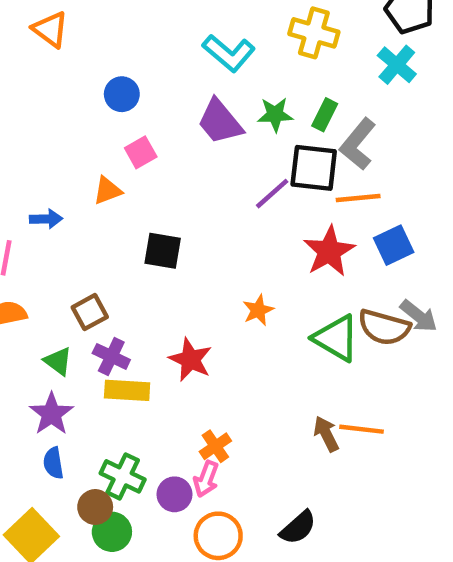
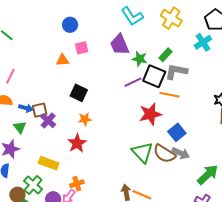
blue circle: (122, 94) -> (70, 25), moved
green star: (275, 114) -> (140, 59), moved
gray L-shape: (358, 144) -> (176, 72), turned 45
blue arrow: (46, 219) -> (26, 108), moved
blue square: (394, 245) -> (177, 132), moved, turned -30
orange star: (258, 310) -> (85, 119), moved
gray arrow: (419, 316) -> (181, 153), turned -30
purple cross: (111, 356) -> (48, 121), moved
yellow rectangle: (127, 390) -> (49, 163), moved

